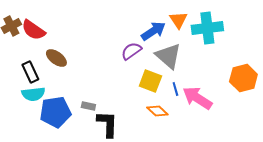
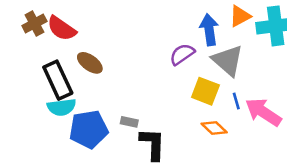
orange triangle: (178, 20) -> (240, 16), turned 36
blue arrow: (153, 31) -> (209, 30), turned -65
black rectangle: (30, 72) -> (58, 80), size x1.4

